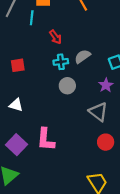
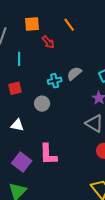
cyan line: (32, 18) -> (19, 59), moved
red arrow: (56, 37) -> (48, 42), moved
gray circle: (67, 86) -> (42, 104), moved

